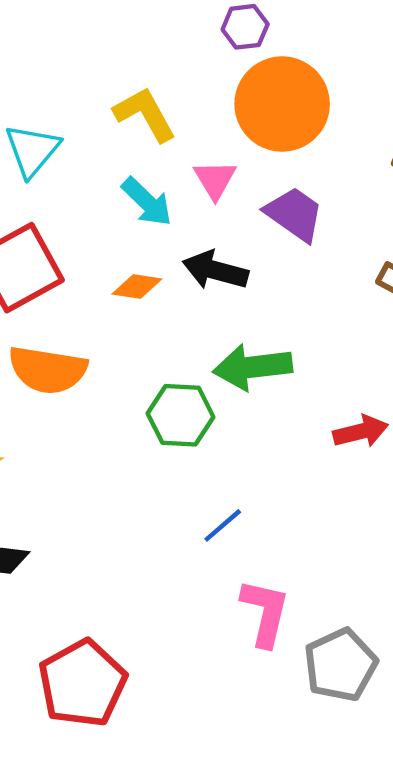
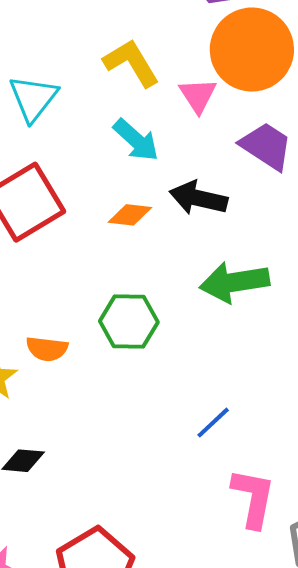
pink triangle: (215, 179) -> (198, 95), moved
orange semicircle: (48, 370) -> (47, 349), moved, size x0.6
green hexagon: (181, 415) -> (129, 322), moved

